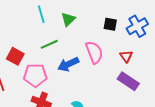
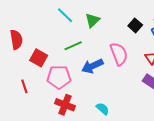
cyan line: (41, 14) -> (65, 15), turned -30
black square: (110, 24) -> (135, 25), turned 32

